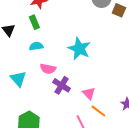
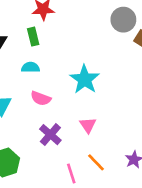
purple cross: (62, 85) -> (50, 135), moved
pink triangle: (89, 93) -> (88, 125), moved

